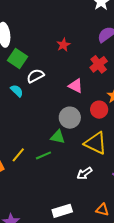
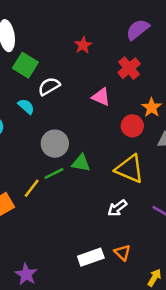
gray circle: (70, 118) -> (55, 144), moved
green line: (43, 155) -> (54, 173), moved
orange triangle: (102, 210) -> (122, 253), moved, turned 32

